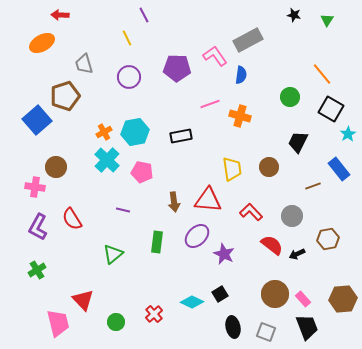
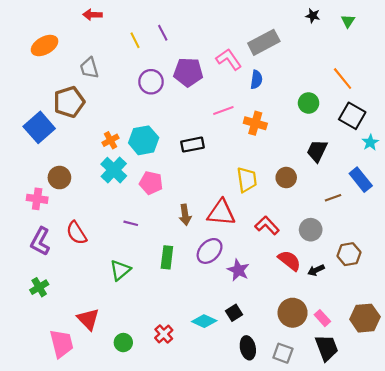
red arrow: (60, 15) -> (92, 15), moved
purple line: (144, 15) -> (163, 33), moved
purple circle: (129, 77) -> (151, 82), moved

